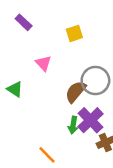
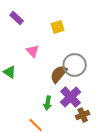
green arrow: (73, 125) -> (48, 103), moved

